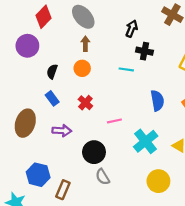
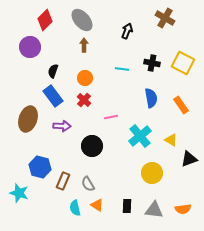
black cross: (144, 51) -> (152, 63), moved
orange circle: (82, 68) -> (85, 78), moved
blue rectangle: (52, 98) -> (53, 96), size x1.5
gray semicircle: (103, 177) -> (88, 184), moved

